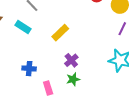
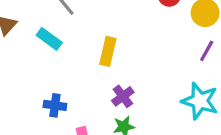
yellow rectangle: (60, 33) -> (108, 51), turned -36

